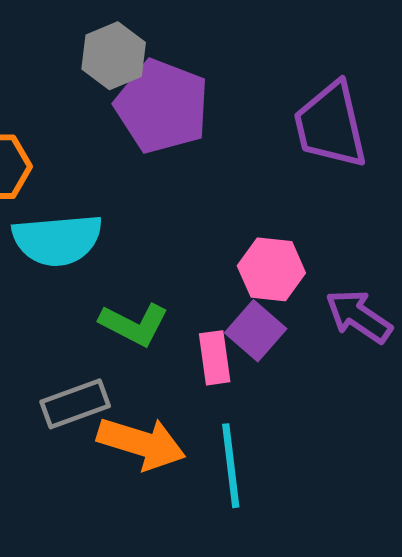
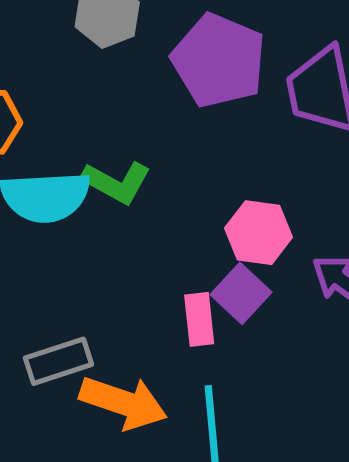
purple pentagon: (162, 106) -> (219, 61), moved
green L-shape: (134, 324) -> (116, 182), moved

